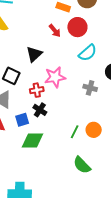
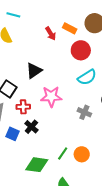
red arrow: (55, 31) -> (51, 34), moved
red cross: (37, 90) -> (23, 107), moved
blue square: (22, 120) -> (13, 134), turned 32
green diamond: (32, 140) -> (37, 165), moved

